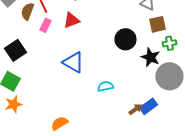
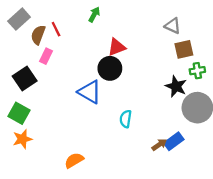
red triangle: (71, 20) -> (117, 47), moved
pink rectangle: (45, 25) -> (46, 56), moved
black circle: (125, 39) -> (110, 68), moved
cyan semicircle: (105, 86) -> (126, 119), turned -70

